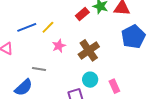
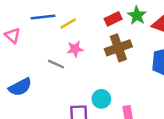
brown cross: (89, 50) -> (118, 48), moved
gray line: (39, 69) -> (56, 64), moved

